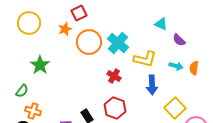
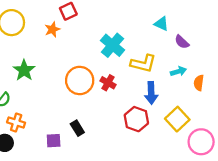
orange circle: (89, 42) -> (80, 80), moved
cyan arrow: (176, 66) -> (178, 71), turned -32
orange semicircle: (194, 68) -> (199, 83), moved
red hexagon: (115, 108) -> (136, 119), moved

